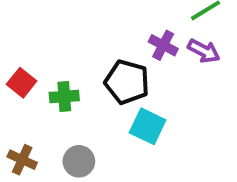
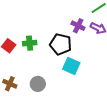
green cross: (64, 97) -> (30, 43), moved

